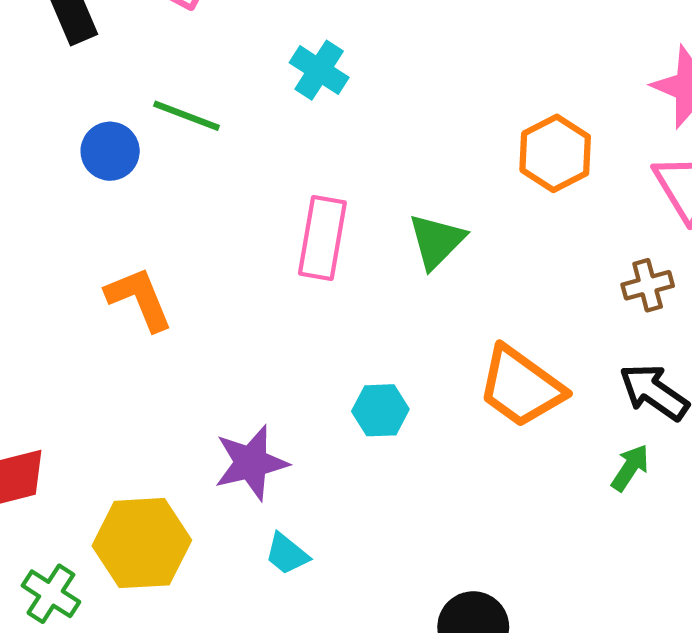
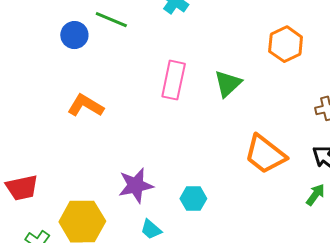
orange L-shape: (139, 299) -> (86, 106), turned -39
cyan hexagon: (380, 410) -> (193, 199), moved

